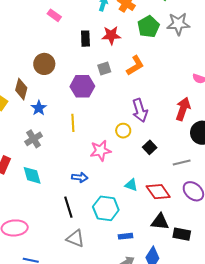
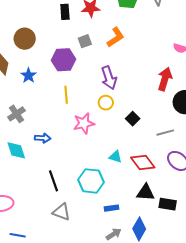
blue star: (39, 108) -> (29, 75), moved
purple arrow: (140, 110) -> (109, 78), moved
yellow line: (73, 123) -> (66, 95), moved
blue arrow: (80, 177) -> (43, 138), moved

